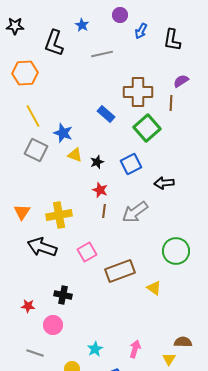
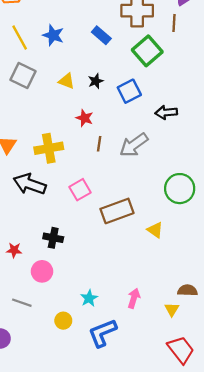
blue star: (63, 133) -> (53, 35), moved
black star: (97, 162) -> (96, 81), moved
red star: (100, 190) -> (85, 118), moved

